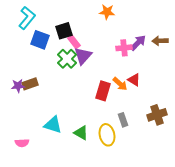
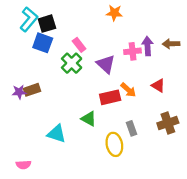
black square: (64, 31) -> (47, 24), moved
purple arrow: (138, 43) -> (148, 46), turned -48
purple triangle: (83, 56) -> (106, 64), moved, turned -30
red triangle: (134, 80) -> (158, 86), moved
red rectangle: (103, 91) -> (110, 97), turned 60
green triangle: (81, 133) -> (89, 119), moved
pink semicircle: (22, 143) -> (23, 165), moved

